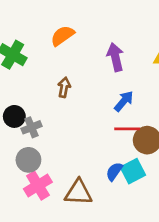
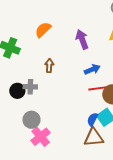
blue arrow: (124, 101) -> (92, 69), turned 35
gray cross: (31, 127) -> (30, 87), moved, turned 32
brown triangle: (78, 192) -> (94, 137), moved

